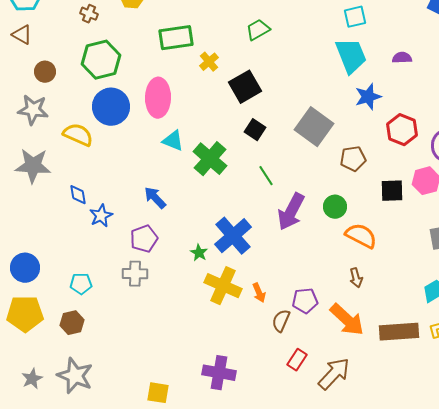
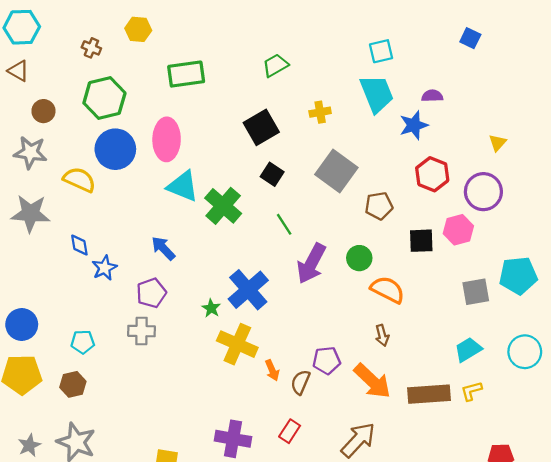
yellow cross: (209, 62) -> (320, 112), moved, turned 30
blue star: (368, 97) -> (414, 125), moved
cyan triangle: (173, 141) -> (183, 186), size x1.4
orange arrow: (259, 293) -> (272, 370), moved
red rectangle: (297, 360) -> (290, 431), moved

